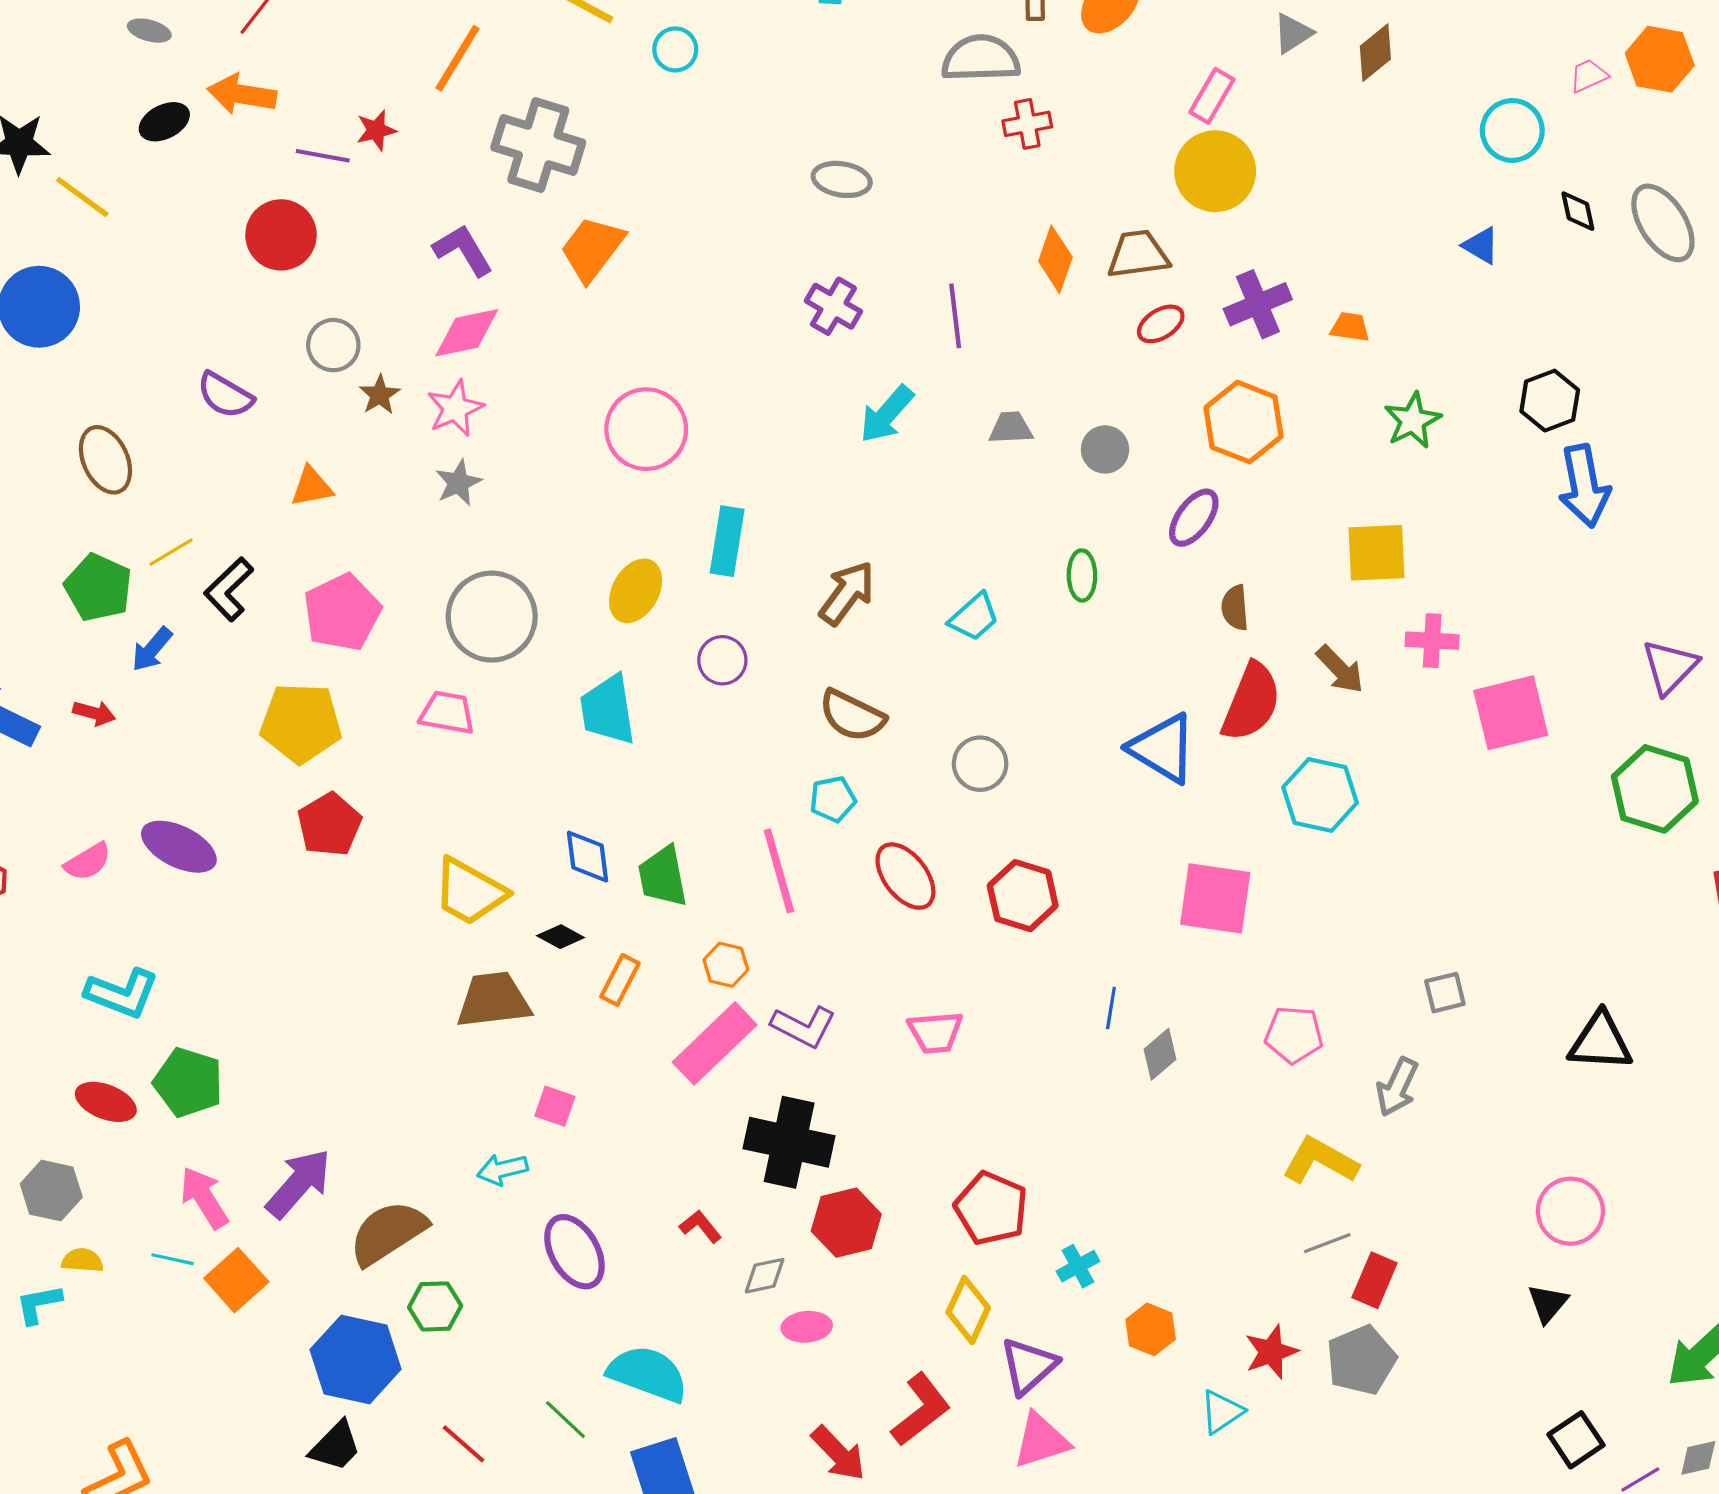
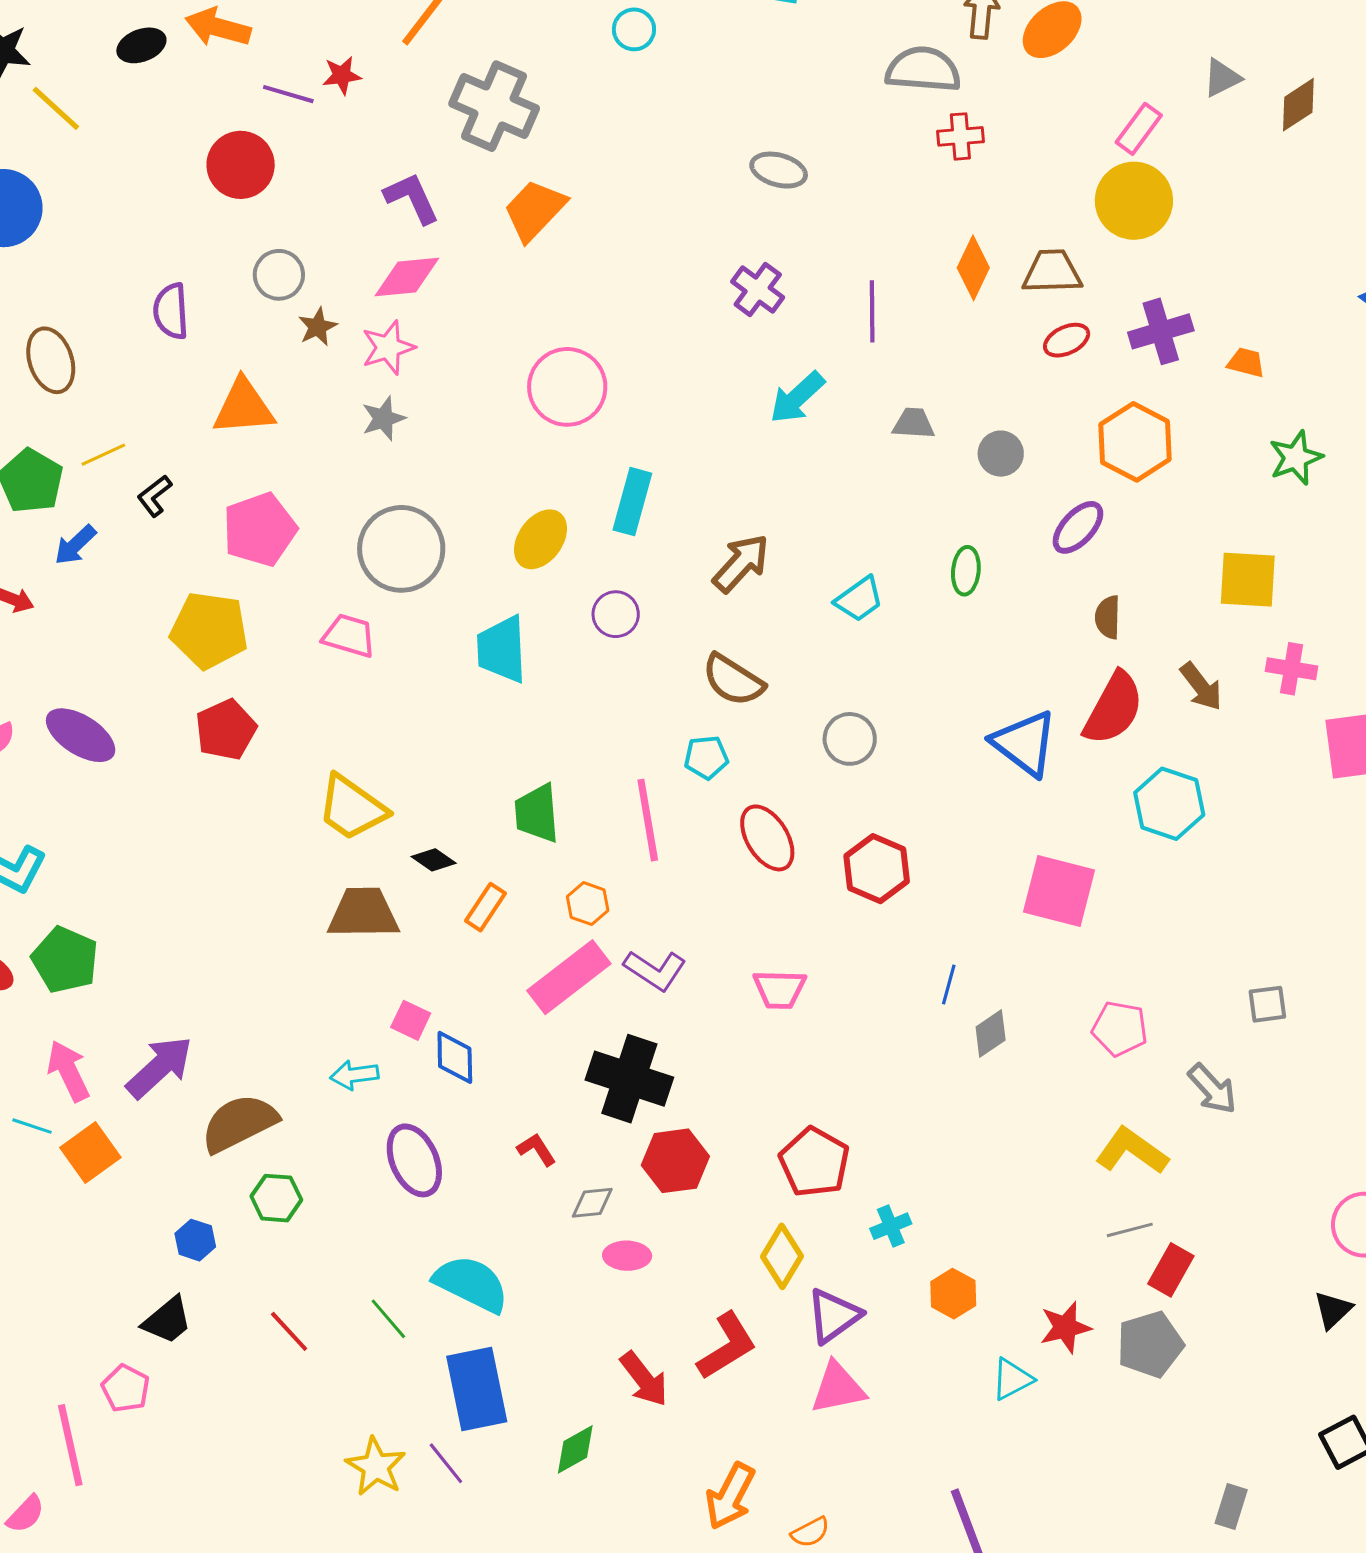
purple semicircle: (225, 395) -> (171, 311), turned 50
orange triangle: (312, 487) -> (244, 407), size x1.5
black L-shape: (229, 589) -> (154, 496), size x0.7
blue diamond: (588, 857) -> (455, 1057), moved
gray arrow: (1397, 1087) -> (1212, 1089), turned -74
blue hexagon: (355, 1359) -> (195, 1240), size x0.5

